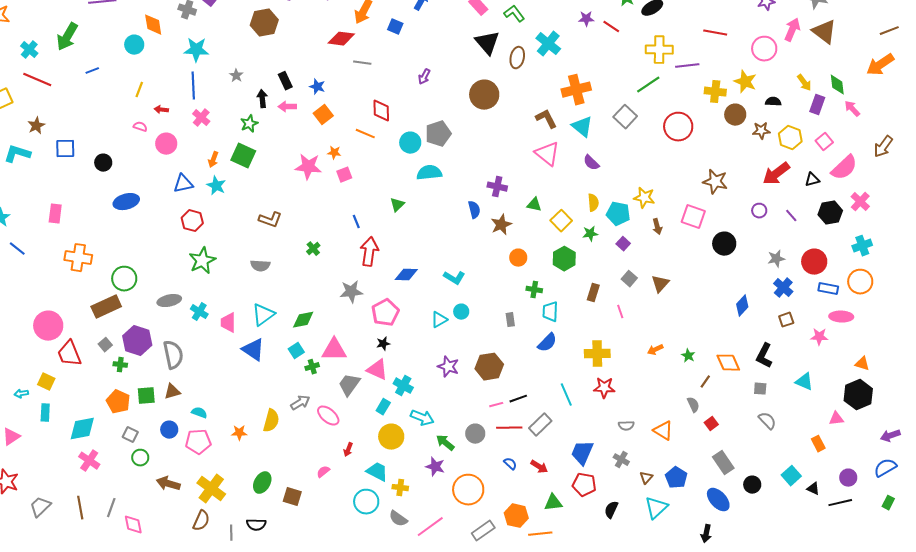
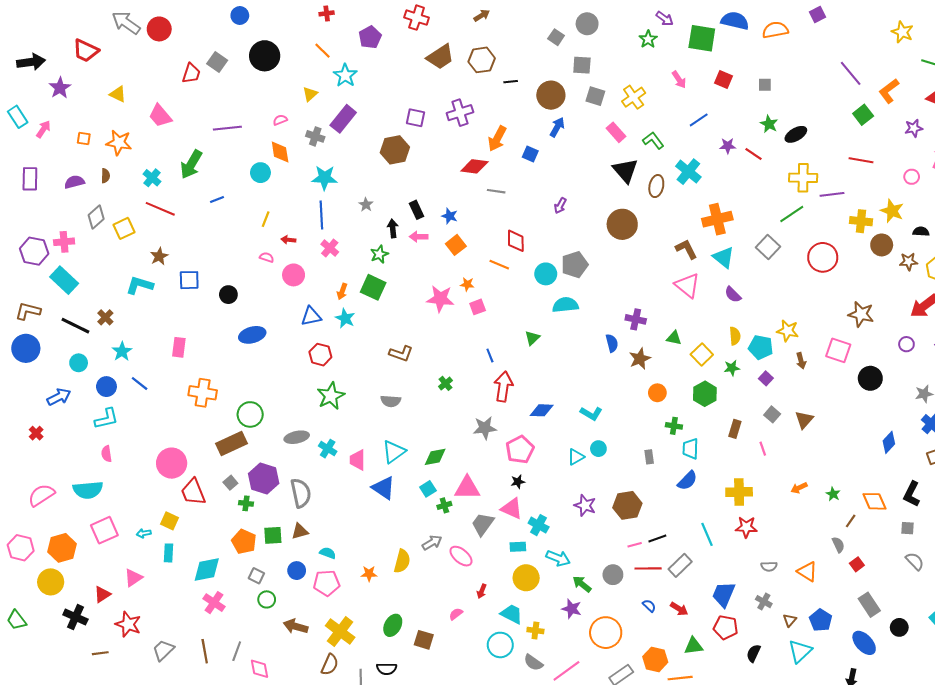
pink circle: (764, 49) -> (912, 177), size x0.6
cyan rectangle: (383, 407) -> (518, 547), turned 56

